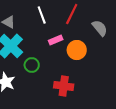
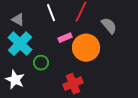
orange circle: (77, 50) -> (86, 48), size x1.4
red cross: (64, 86) -> (73, 84), turned -30

